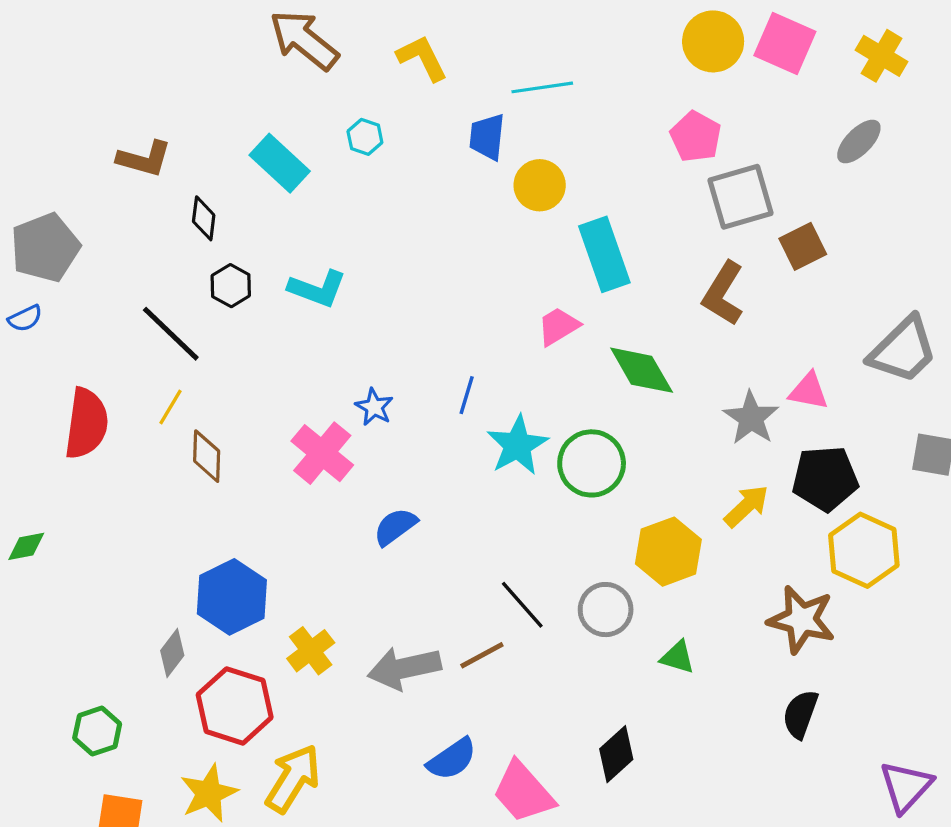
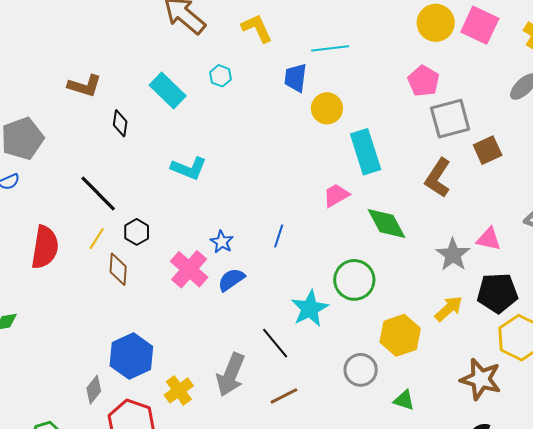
black hexagon: (231, 286) -> (137, 232), moved
cyan star: (517, 445) -> (310, 309), moved
blue semicircle: (395, 527) -> (231, 280), moved
black line: (522, 605) -> (275, 343), moved
gray arrow: (404, 668) -> (231, 375), moved, turned -57

